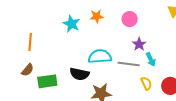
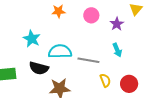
cyan star: (72, 24) -> (32, 39), moved
purple star: (139, 44) -> (117, 24), moved
cyan arrow: (151, 59) -> (117, 50), moved

